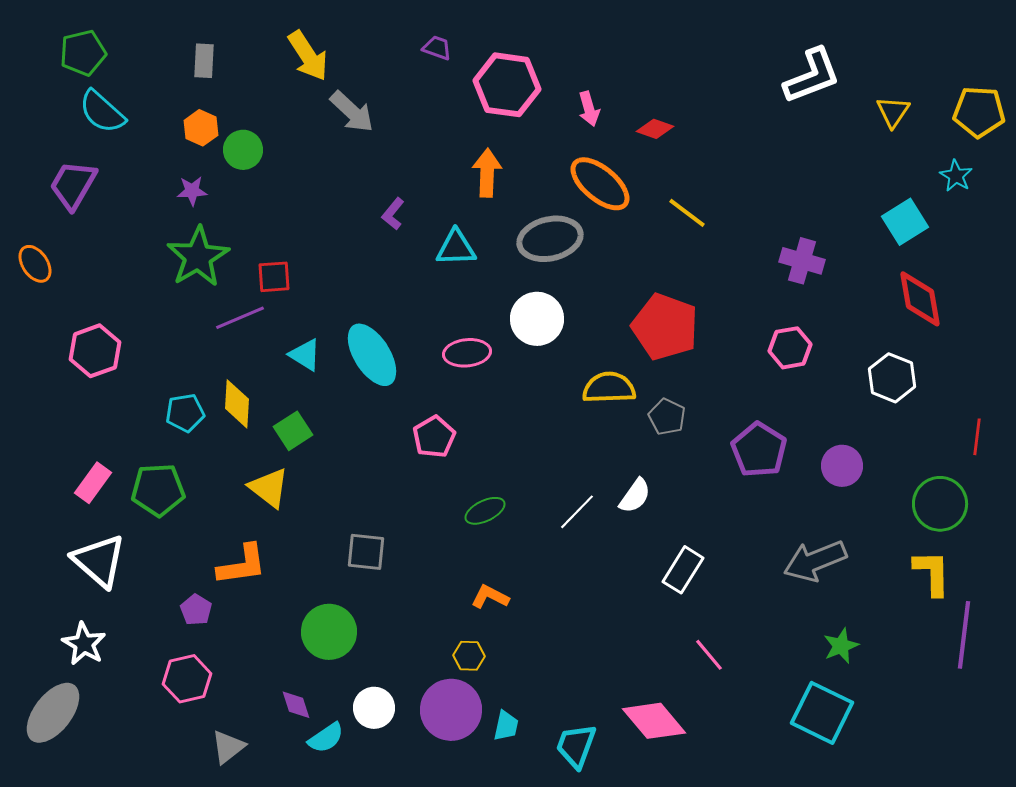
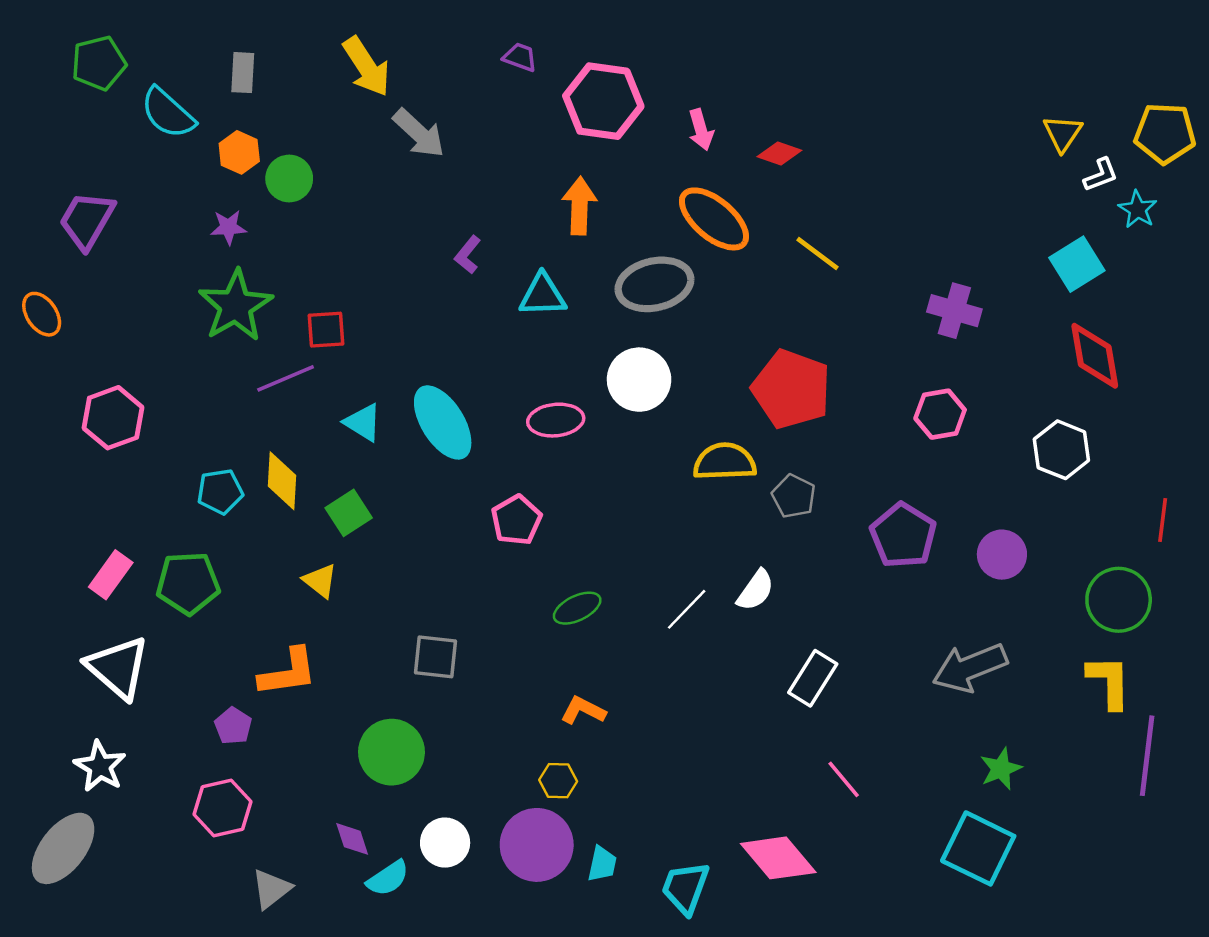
white L-shape: (812, 76) -> (1101, 175), moved, size x0.5
cyan semicircle: (102, 112) -> (168, 113), moved
yellow triangle: (269, 488) -> (320, 581), size x0.7

